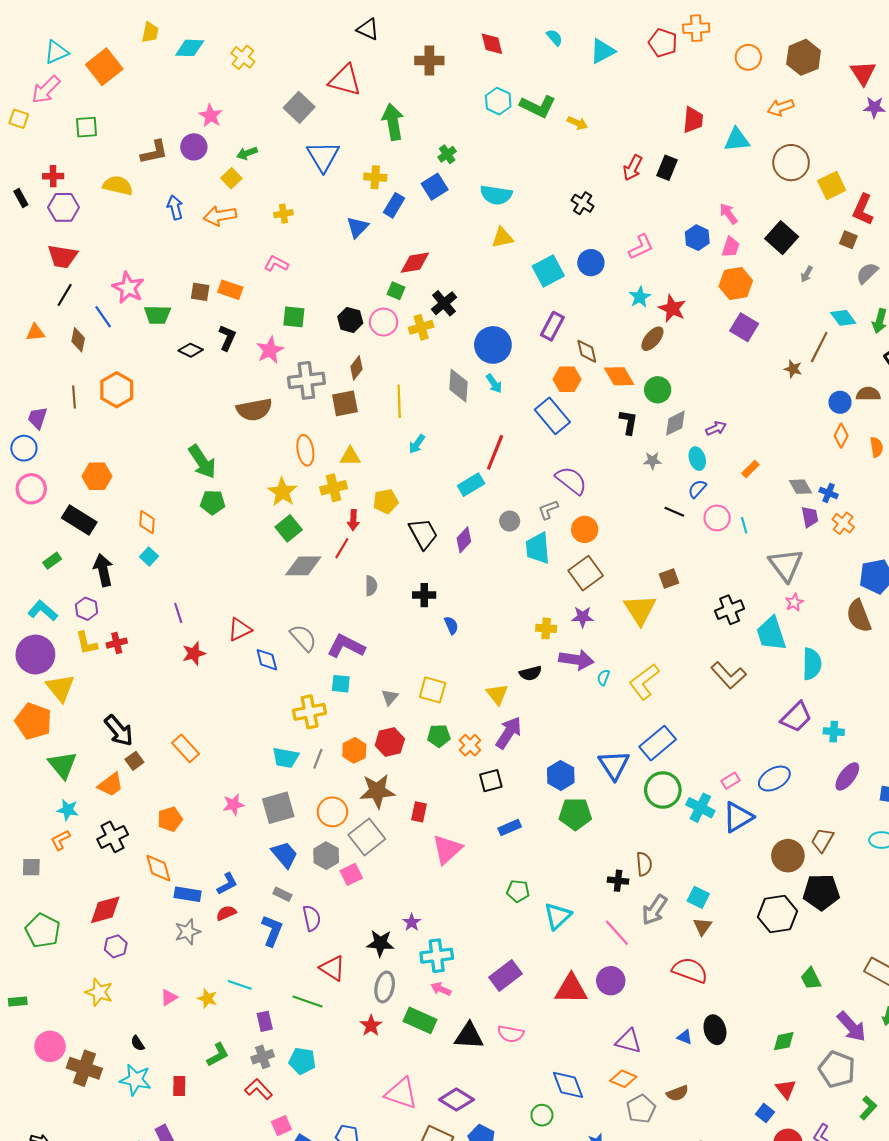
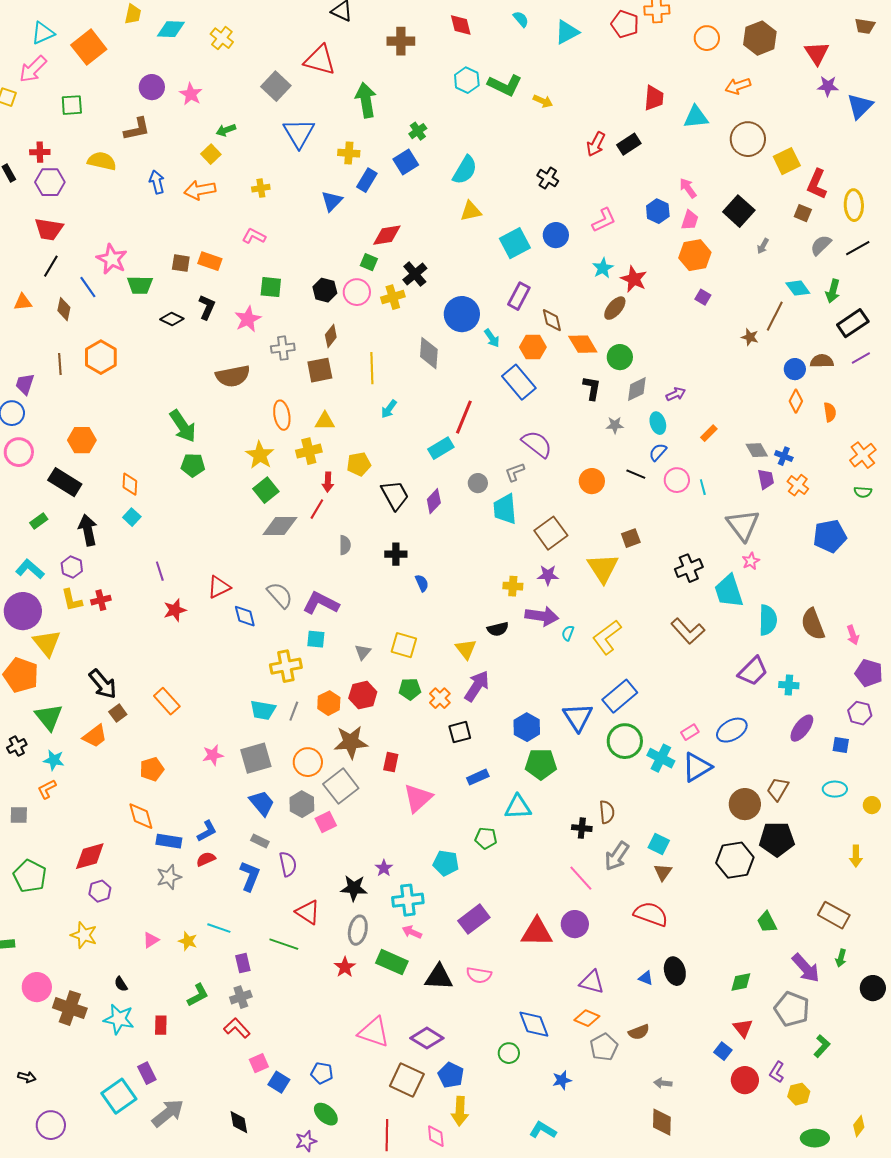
purple circle: (194, 147) -> (152, 87), moved
black rectangle: (667, 168) -> (629, 144), turned 35
cyan semicircle: (496, 195) -> (465, 170), turned -68
purple square: (744, 327) -> (703, 297), size x0.6
gray cross: (306, 380) -> (283, 348), size x0.7
cyan arrow: (494, 384) -> (492, 338), moved
orange circle: (585, 529) -> (592, 481), moved
brown semicircle: (859, 616) -> (813, 624), moved
black cross: (113, 837) -> (17, 746), moved, size x0.7
cyan triangle: (558, 916) -> (518, 807), moved, turned 40
cyan pentagon: (302, 1061) -> (446, 863), moved

